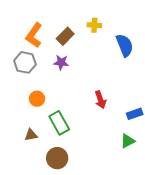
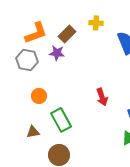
orange L-shape: (34, 35) -> (36, 33), turned -145
purple star: (61, 62) -> (57, 53), moved

